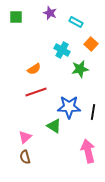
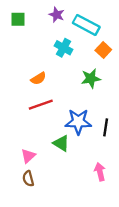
cyan rectangle: (76, 22) -> (86, 25), size x1.6
cyan cross: (62, 50) -> (63, 48), moved
pink arrow: (88, 151) -> (100, 172), size x0.7

